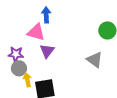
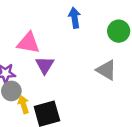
blue arrow: (46, 15) -> (75, 18), moved

